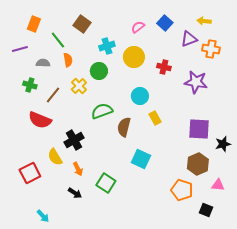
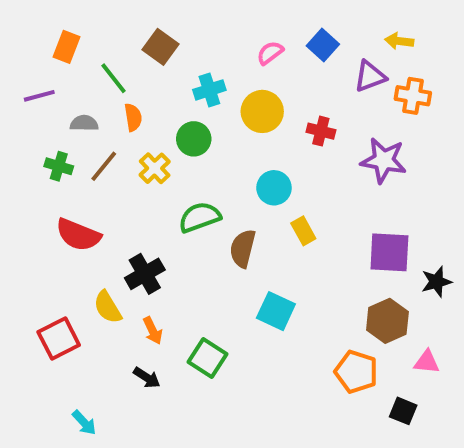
brown line: (53, 95) -> (104, 166), moved

